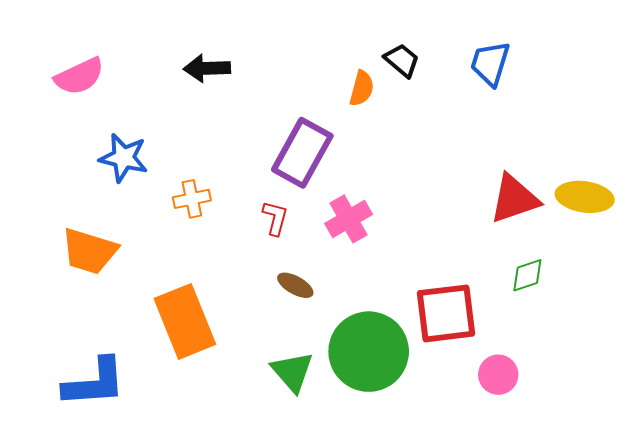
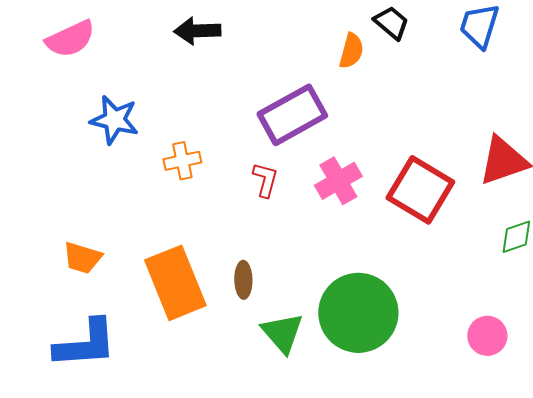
purple rectangle: (302, 153) -> (292, 115), turned 32
orange trapezoid: (89, 251) -> (82, 258), moved, size x0.7
brown ellipse: (295, 285) -> (243, 280), moved, turned 60
red square: (446, 313) -> (420, 190), moved, turned 38

